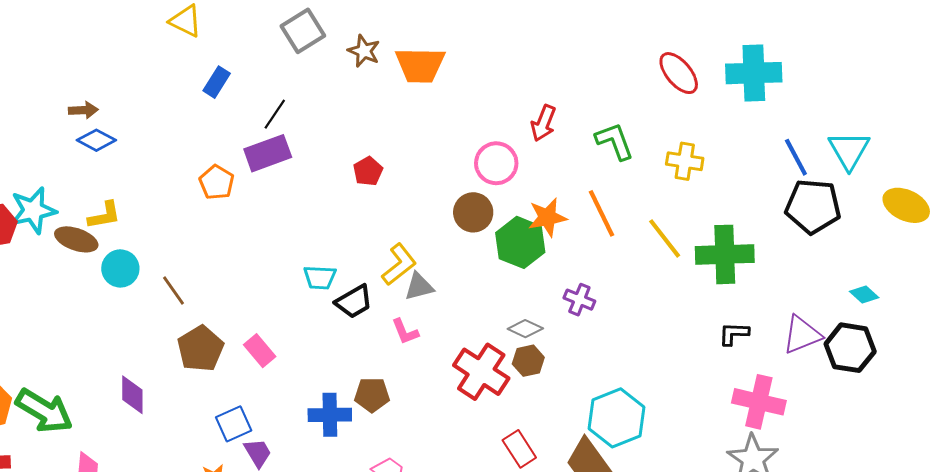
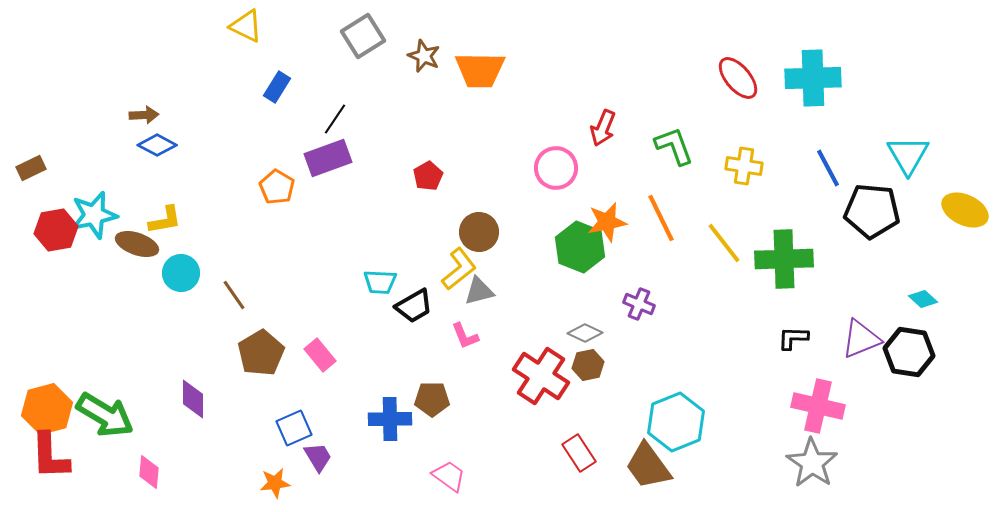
blue line: (796, 157) -> (828, 168), moved
brown circle: (473, 212) -> (479, 232), moved

